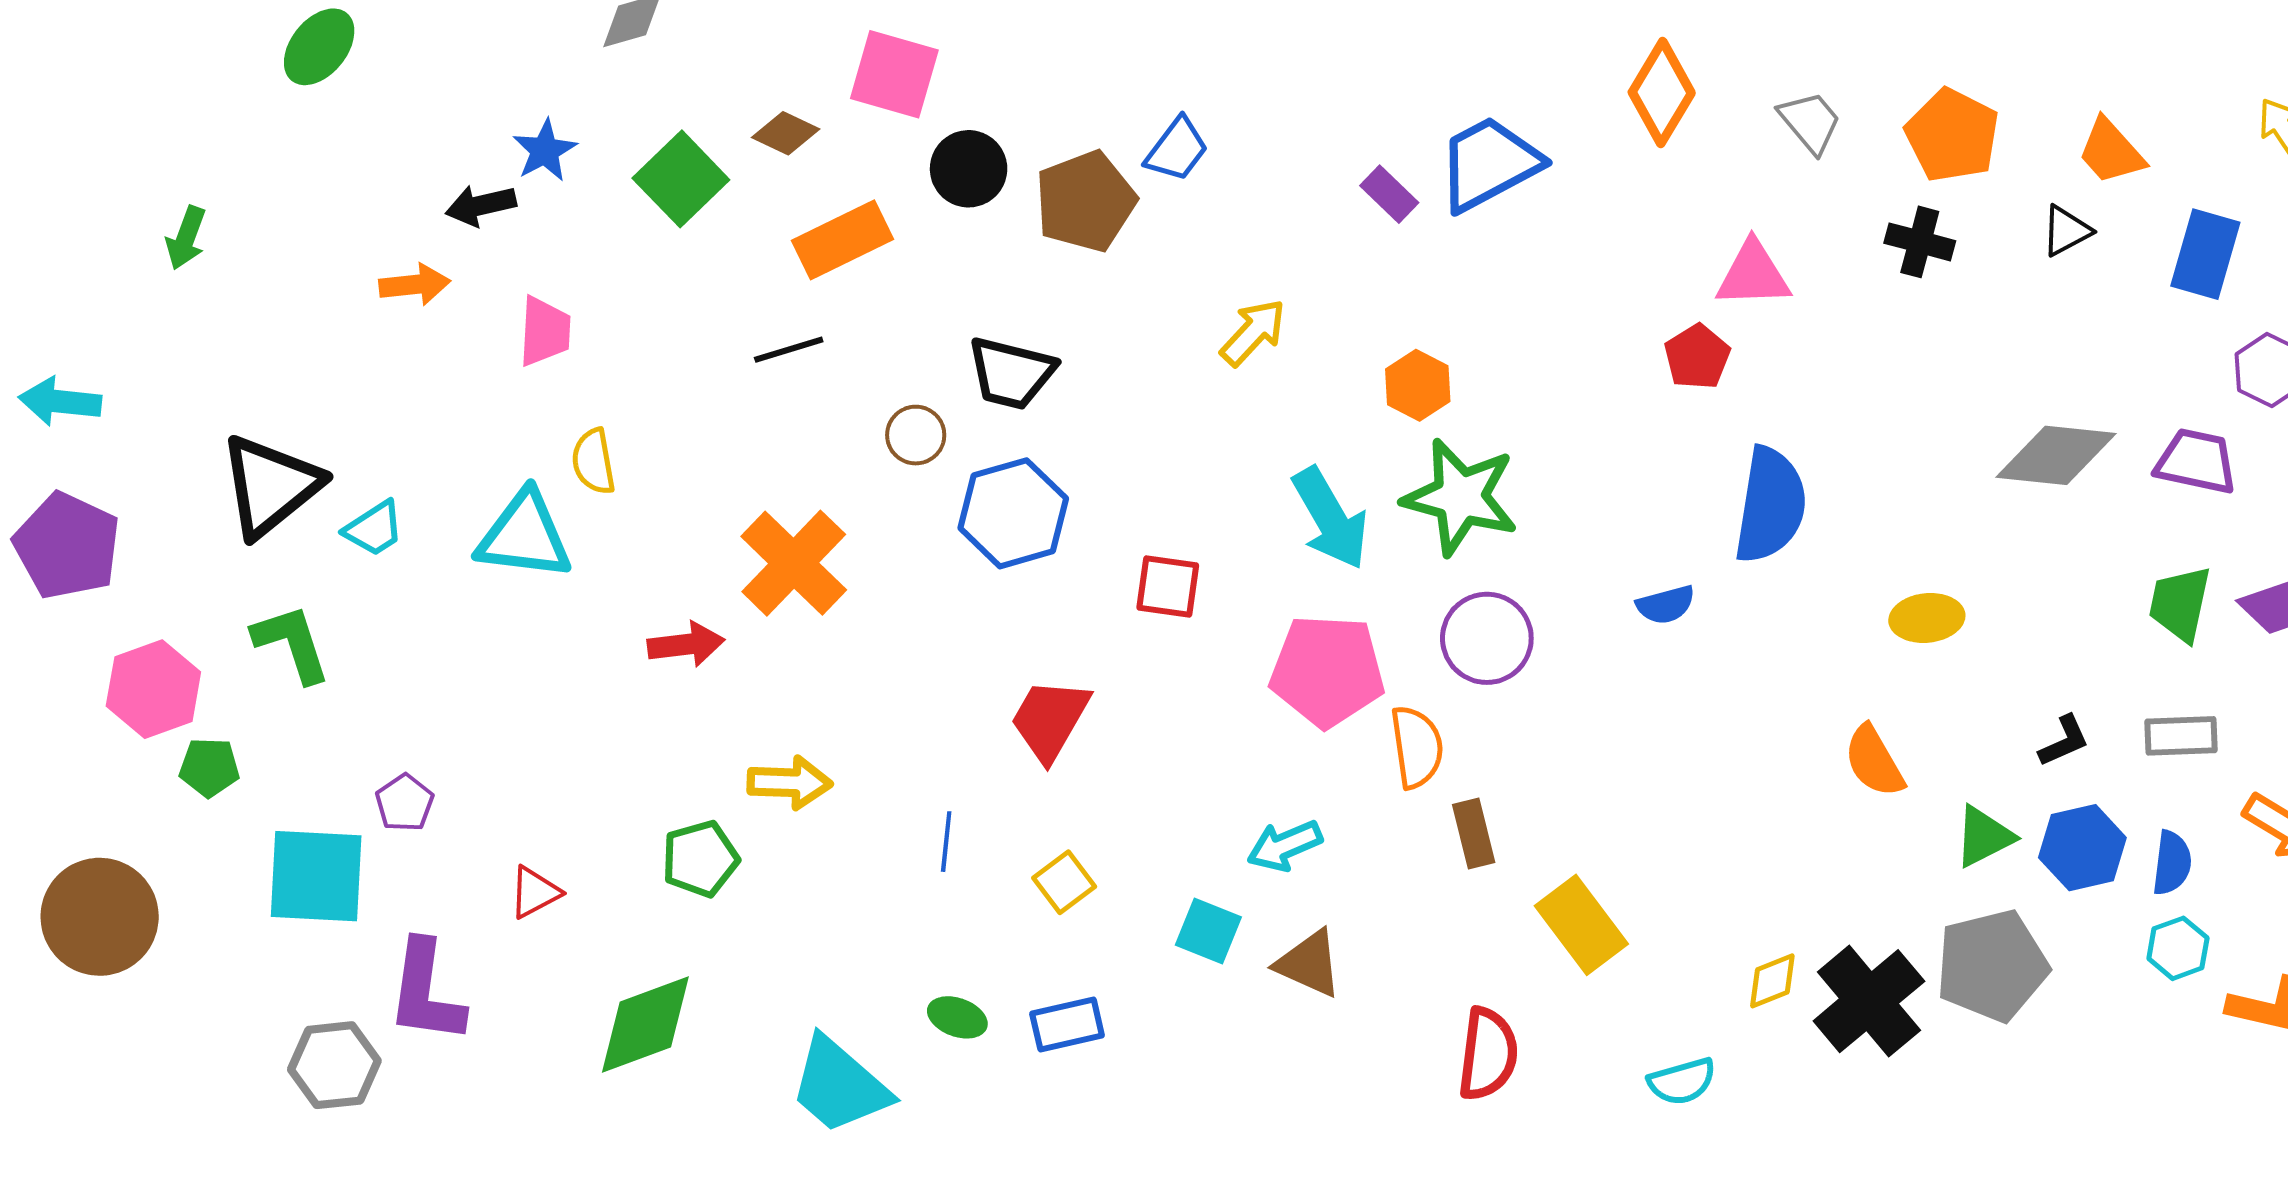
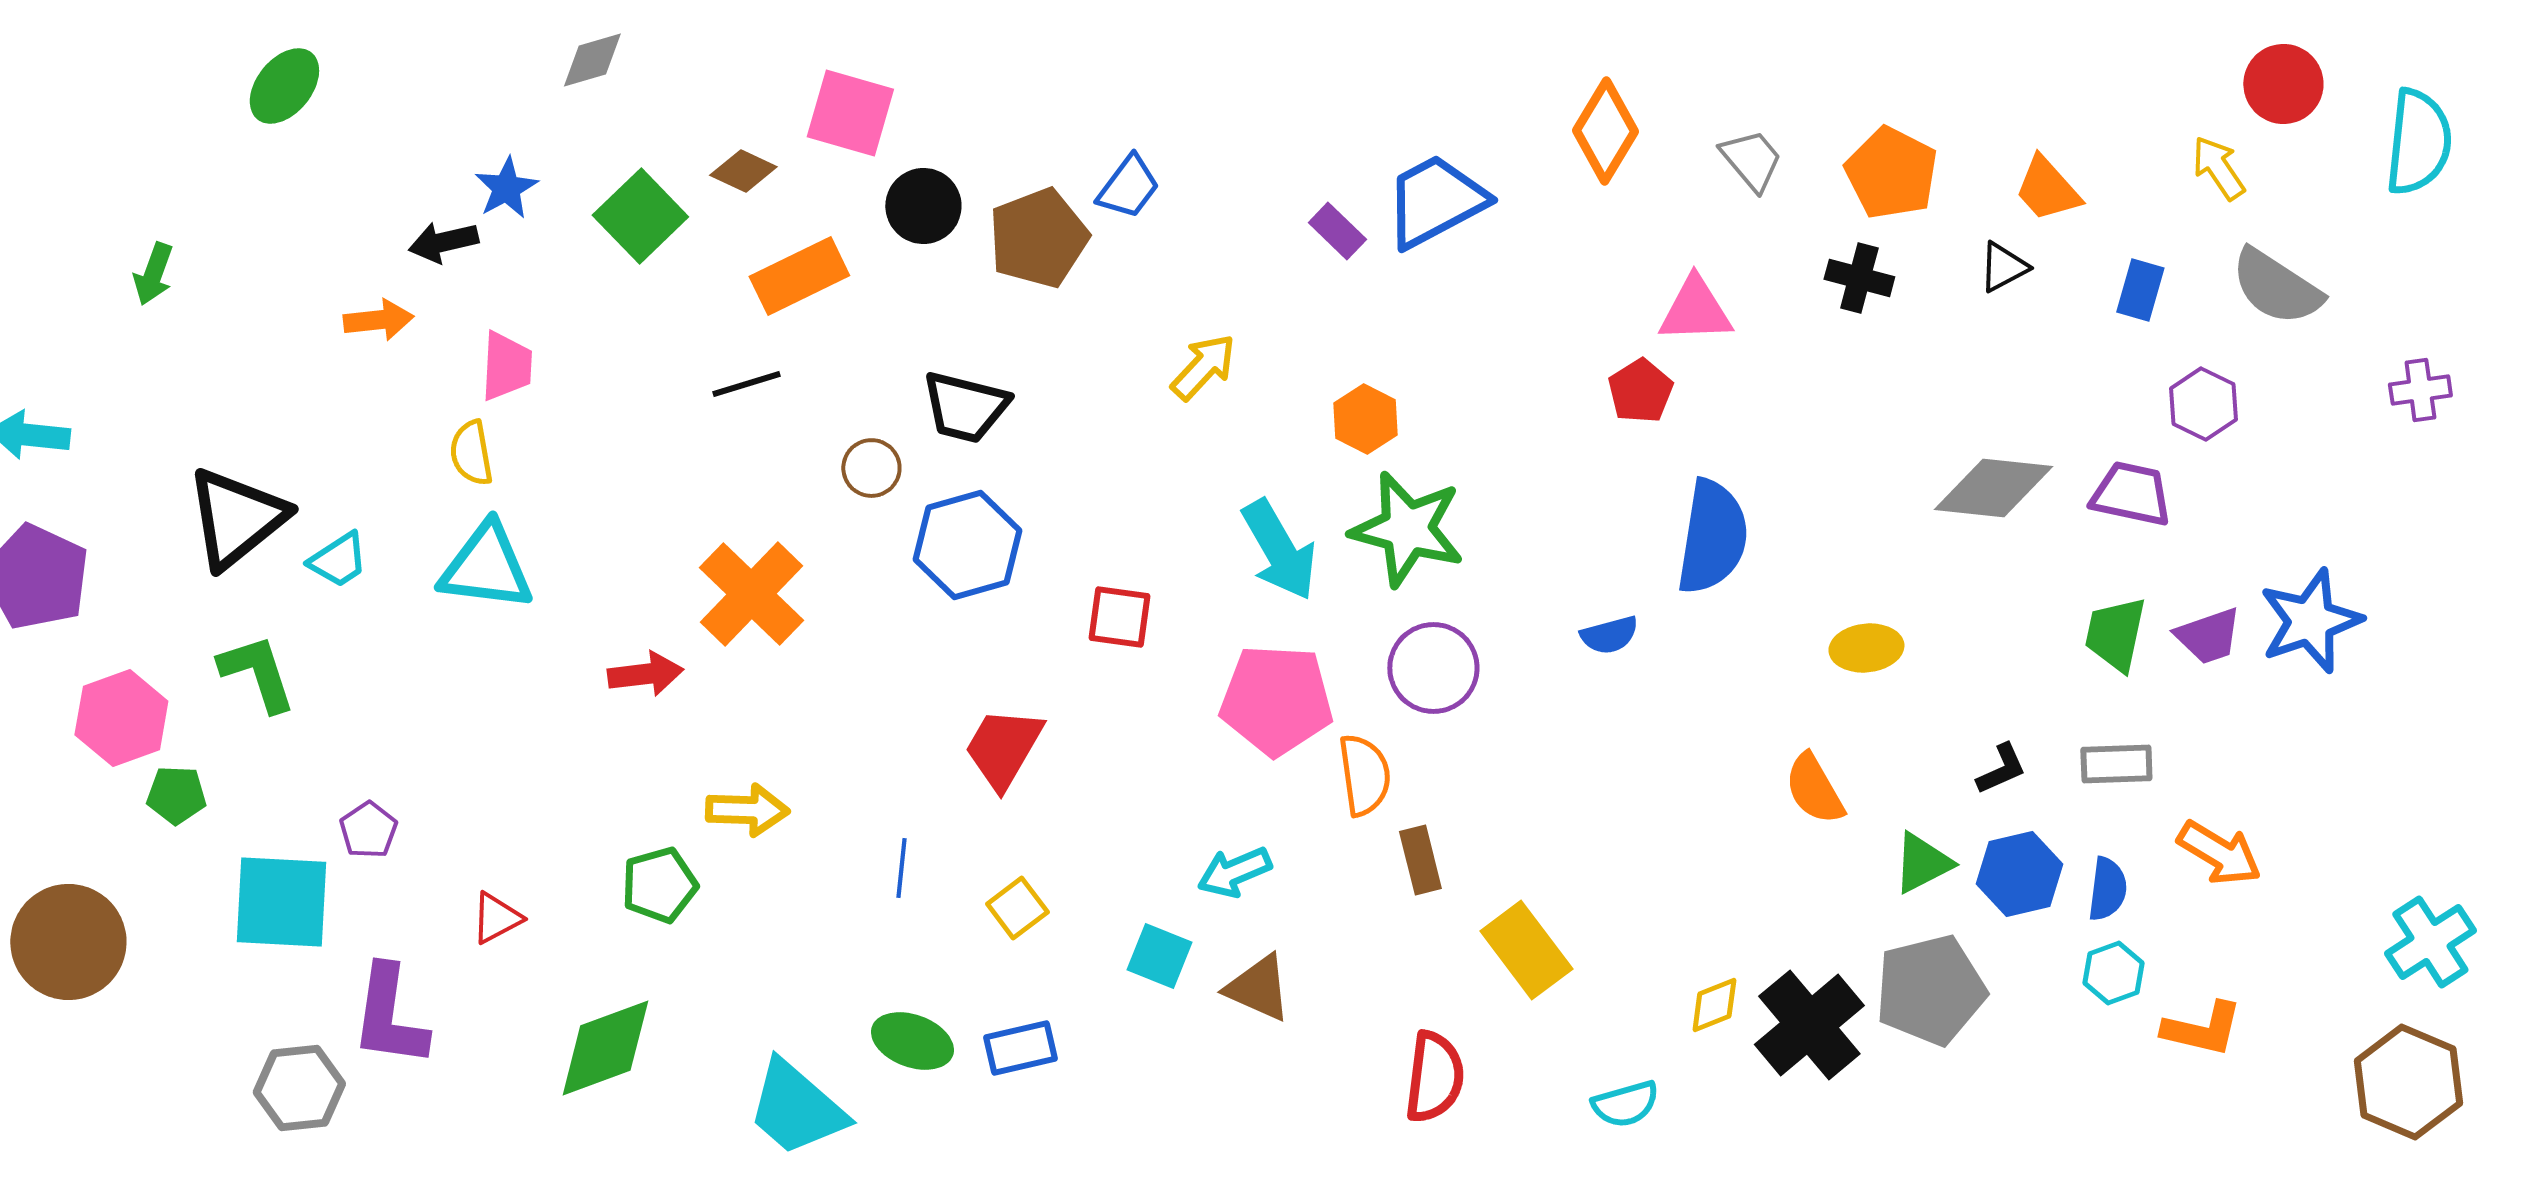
blue rectangle: (2205, 254) -> (2140, 290), size x0.7
yellow semicircle: (594, 461) -> (471, 453), moved
green ellipse: (957, 1017) -> (912, 1041), size x1.4

